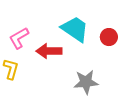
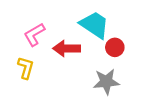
red circle: (109, 37) -> (115, 47), moved

